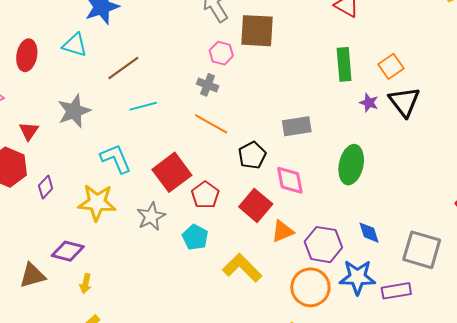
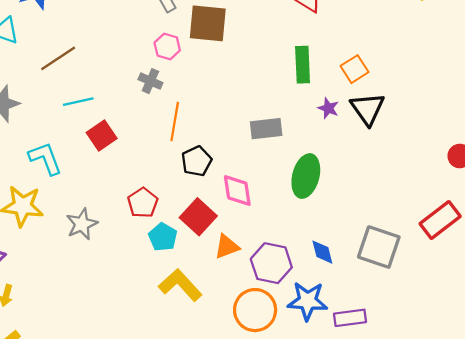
orange line: (211, 124) -> (175, 121), moved, turned 68
gray rectangle: (297, 126) -> (266, 129), moved
red square: (172, 172) -> (102, 135), moved, size x0.7
cyan pentagon: (195, 237) -> (163, 237), moved
gray square: (422, 250) -> (379, 247), moved

